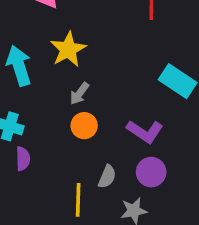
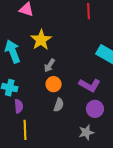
gray semicircle: (107, 177) -> (59, 105), moved
yellow line: (78, 200) -> (25, 130), moved

